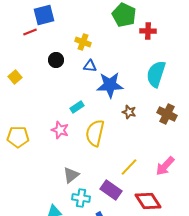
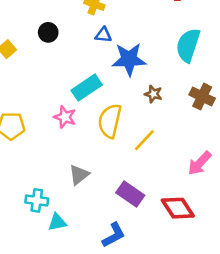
black circle: (56, 60) -> (48, 32), moved
cyan rectangle: (77, 107) -> (87, 88), size x1.6
yellow line: (129, 167) -> (144, 140), moved
cyan cross: (81, 198) -> (37, 200), moved

